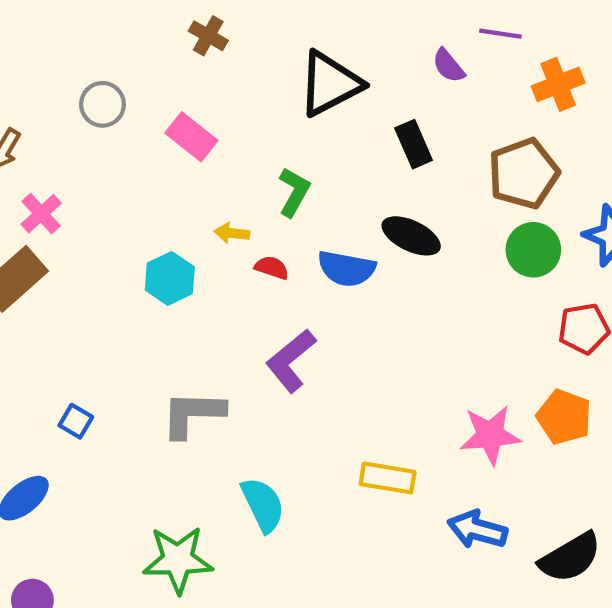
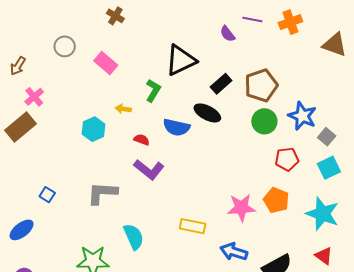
black triangle: (330, 84) -> (181, 60), moved
orange cross: (558, 84) -> (290, 22), moved
black rectangle: (414, 144) -> (221, 84), moved, turned 70
red semicircle: (272, 268) -> (142, 140), moved
purple L-shape: (291, 361) -> (149, 170), turned -104

